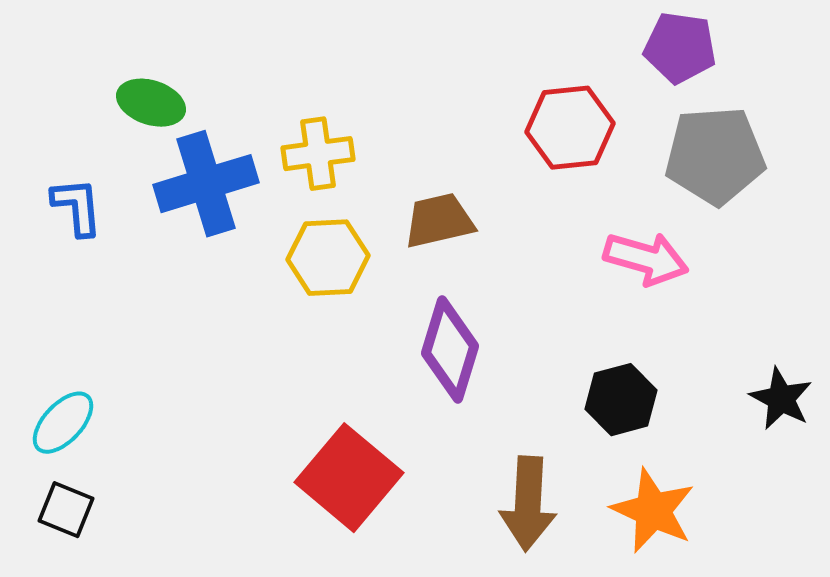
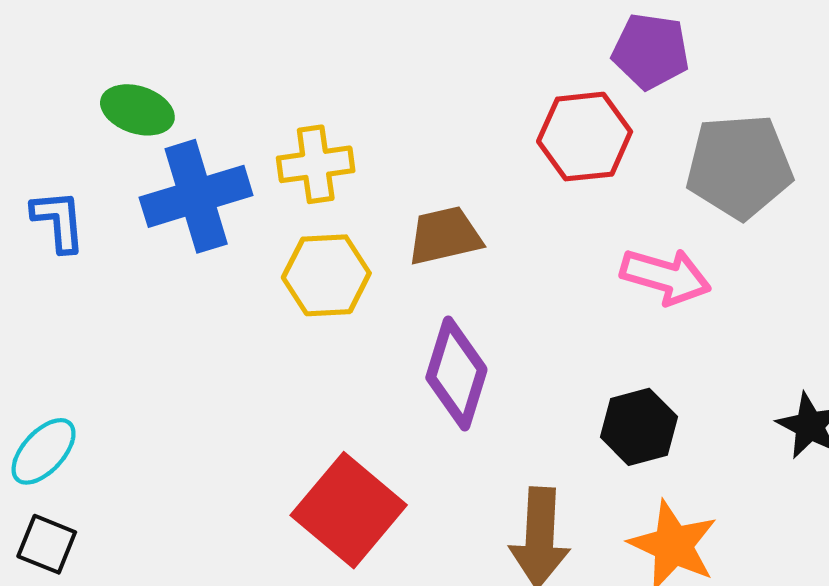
purple pentagon: (680, 48) -> (651, 51), moved

